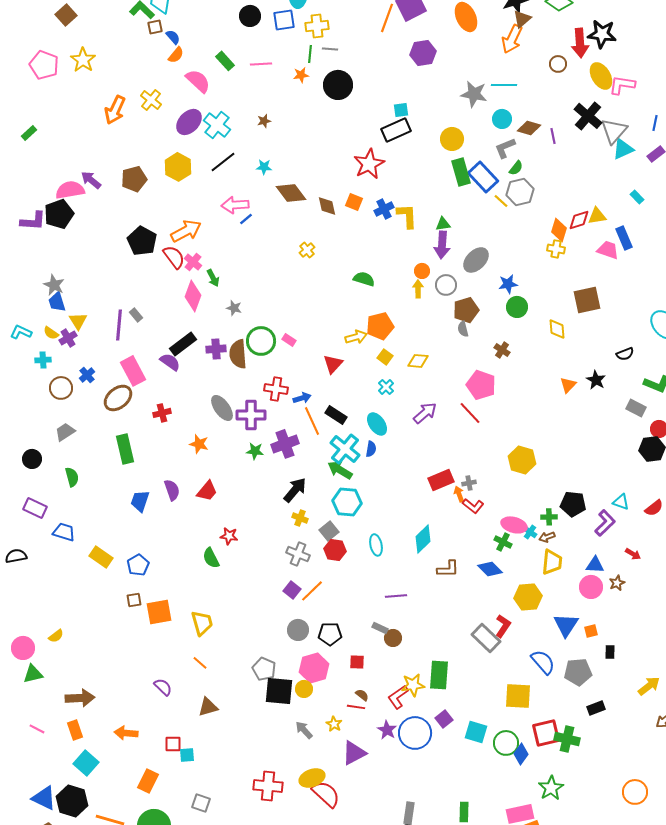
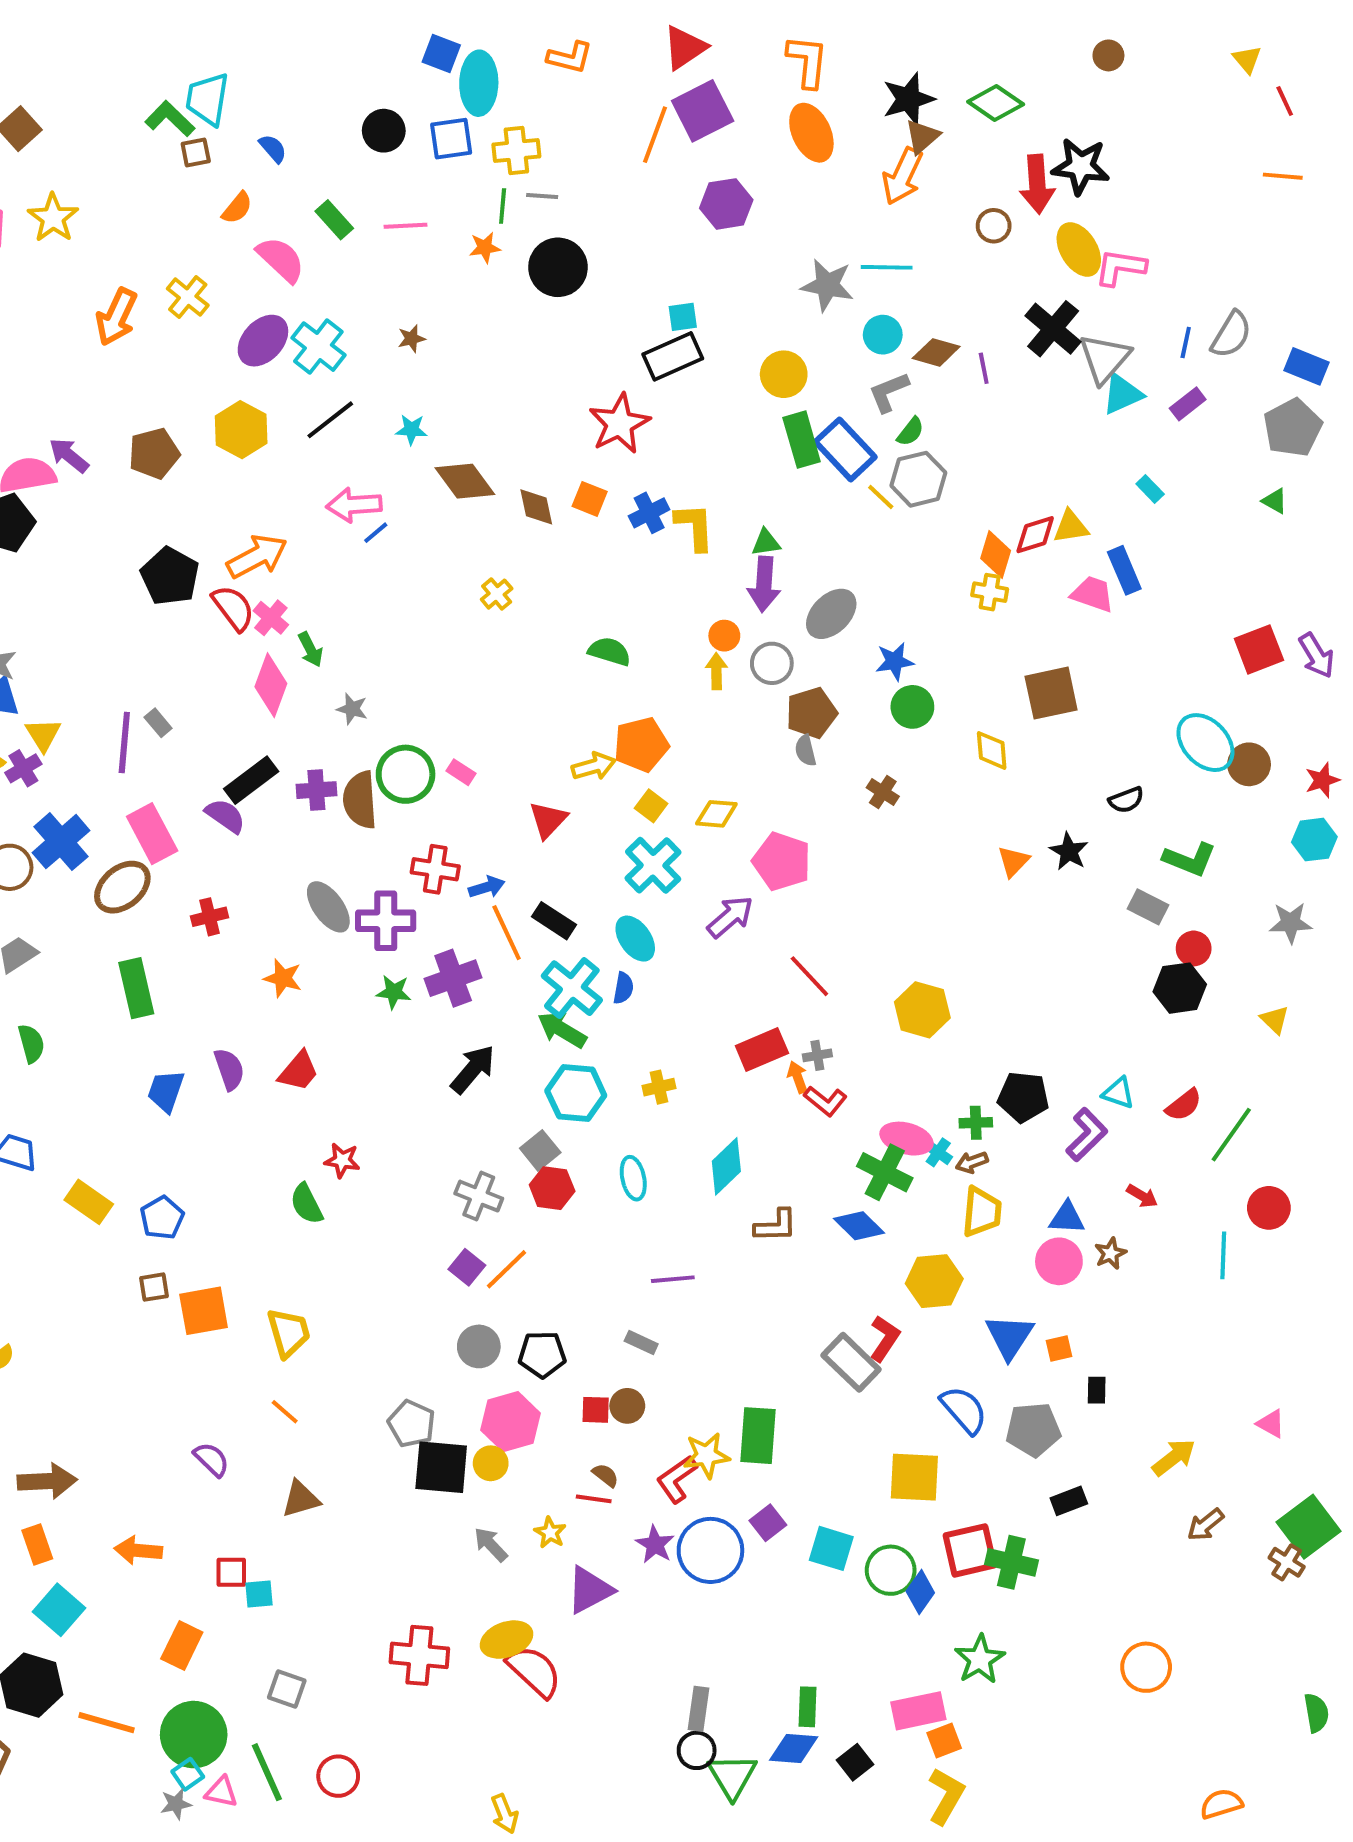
blue semicircle: (173, 37) -> (273, 149), moved
blue cross: (87, 375) -> (61, 842), size x1.8
pink pentagon: (481, 385) -> (782, 861), moved
cyan cross: (386, 387) -> (653, 865), size x1.8
red line: (470, 413) -> (809, 976), moved
yellow cross: (300, 518) -> (659, 1087), moved, turned -35
green cross: (503, 542) -> (885, 1172), size x1.5
brown circle: (393, 638) -> (627, 1406), moved

